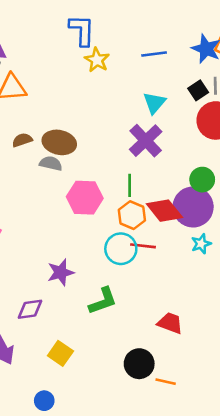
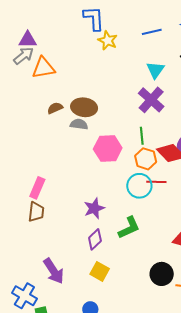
purple diamond: (30, 309) -> (95, 239), moved, turned -30

